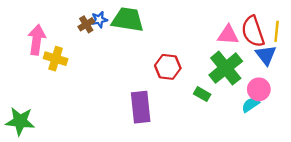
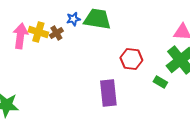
brown cross: (86, 24) -> (56, 33), moved
yellow cross: (56, 59) -> (38, 32), moved

